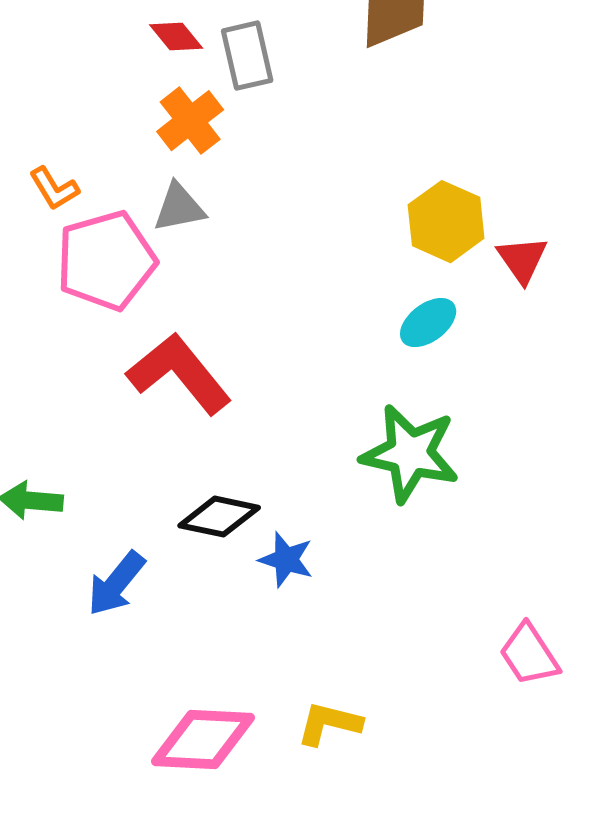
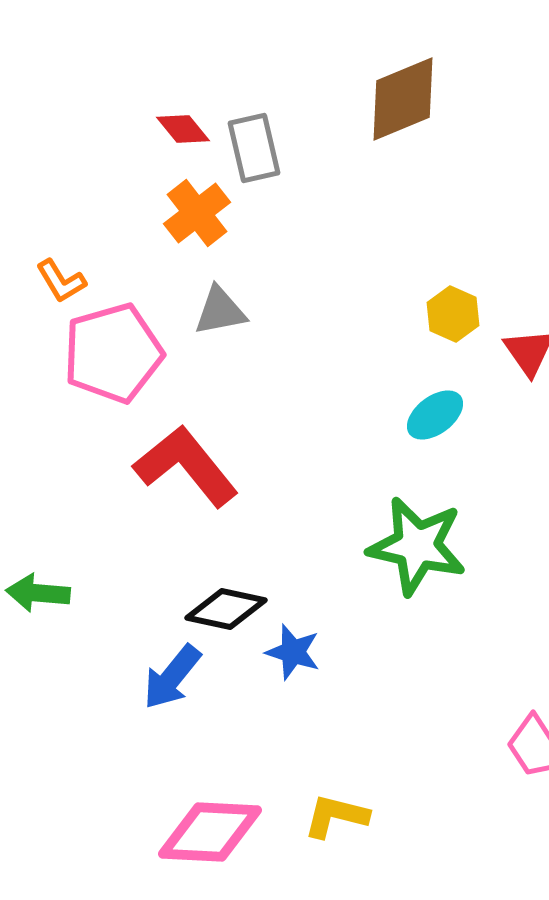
gray triangle: (179, 208) -> (220, 311), moved
yellow hexagon: (446, 222) -> (453, 314), size x0.7
blue arrow: (116, 584) -> (172, 677), moved

